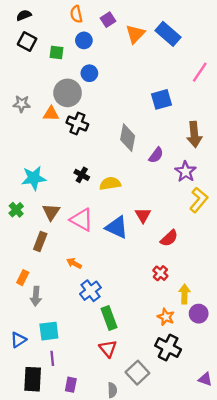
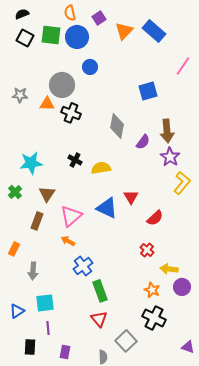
blue circle: (84, 40) -> (77, 37), size x1.5
green square: (57, 52) -> (51, 35), moved, size x1.5
blue circle: (89, 73) -> (90, 67), moved
brown arrow: (194, 134) -> (167, 131), moved
pink triangle: (82, 220) -> (71, 216), moved, turned 50
orange rectangle: (23, 278) -> (14, 249), moved
yellow arrow: (184, 294) -> (169, 269), turned -84
black rectangle: (33, 379) -> (30, 347), size x0.7

